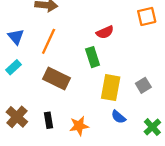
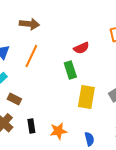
brown rectangle: (56, 78) -> (14, 99), moved, size x0.6
blue semicircle: (118, 117) -> (89, 139), moved, turned -144

